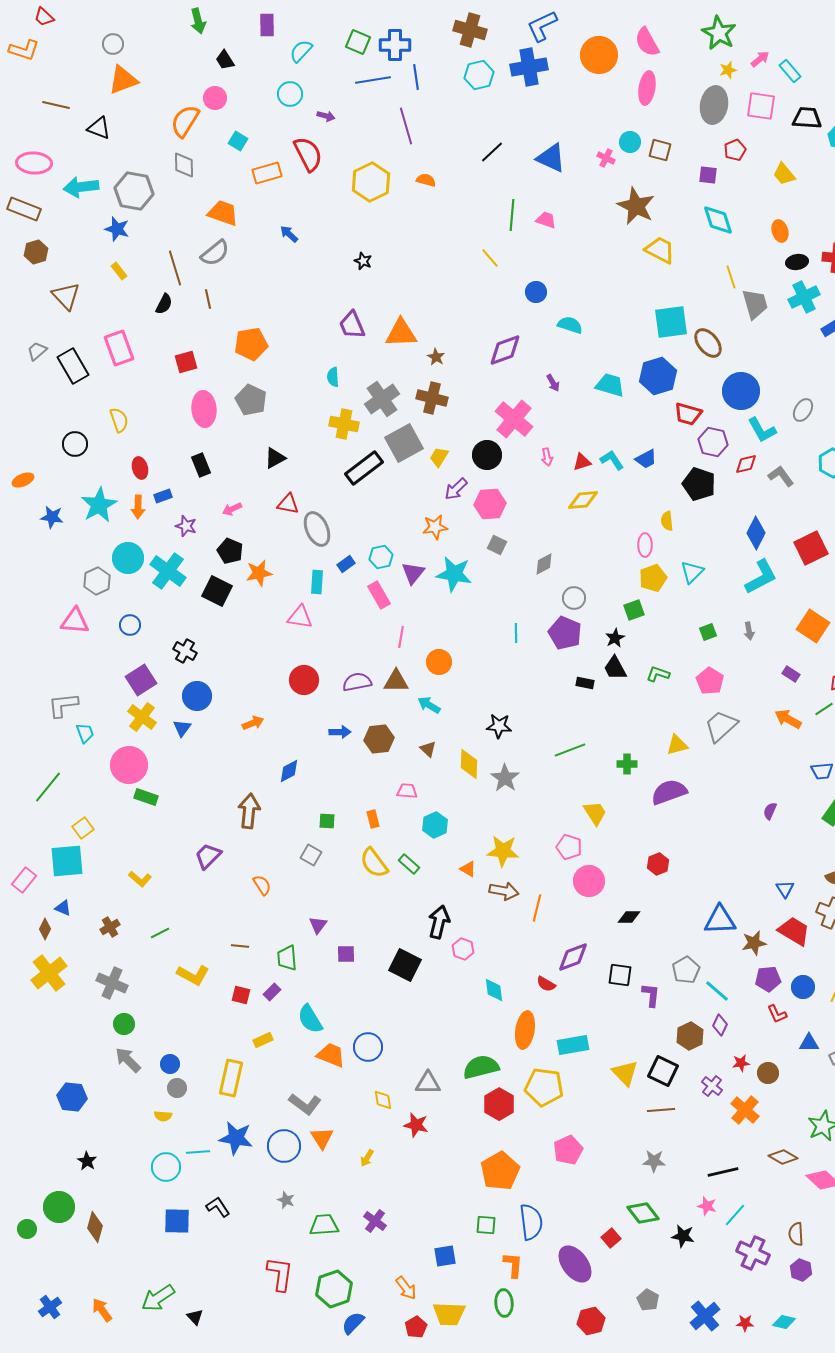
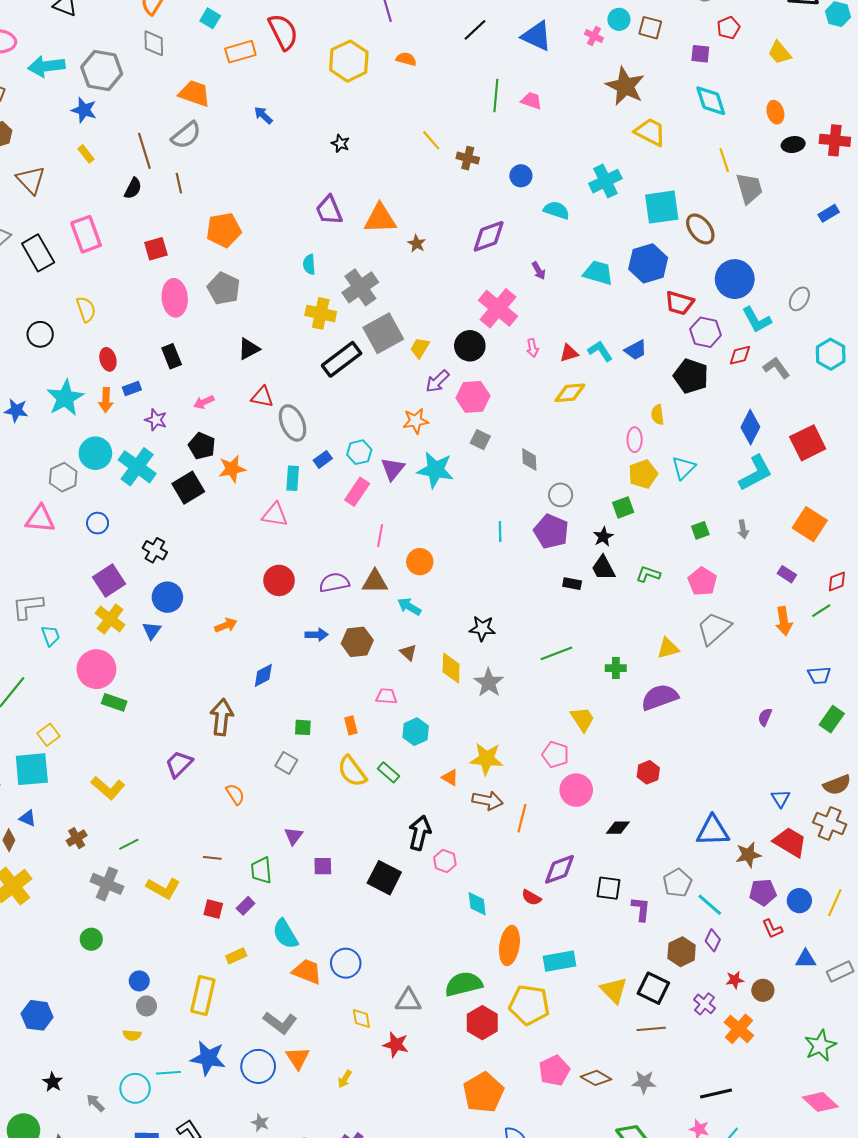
yellow line: (490, 258) -> (431, 140), moved
cyan cross: (804, 297) -> (605, 181), moved
brown cross: (432, 398) -> (468, 158), moved, size x0.7
gray diamond: (544, 564) -> (529, 459), turned -65
black square: (217, 591) -> (188, 488), turned 32
pink rectangle: (379, 595) -> (357, 492), turned 64
orange arrow: (788, 719) -> (784, 621), turned -128
yellow L-shape: (140, 879) -> (108, 788), size x1.4
gray cross: (112, 983) -> (107, 884), moved
gray arrow: (128, 1060) -> (95, 1103), moved, size x0.7
brown diamond: (783, 1157) -> (596, 1078), moved

